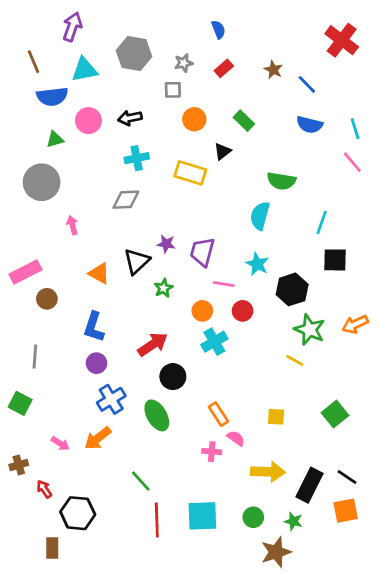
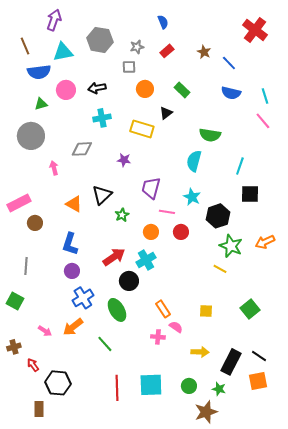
gray diamond: (126, 200) -> (82, 149), moved
purple star: (166, 244) -> (124, 160), moved
cyan cross: (214, 342) -> (146, 260), moved
yellow arrow: (268, 472) -> (200, 352), size x0.7
green line: (141, 481) -> (105, 344), moved

